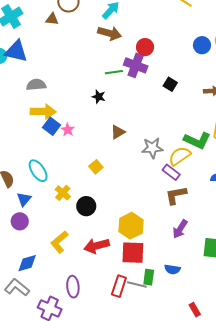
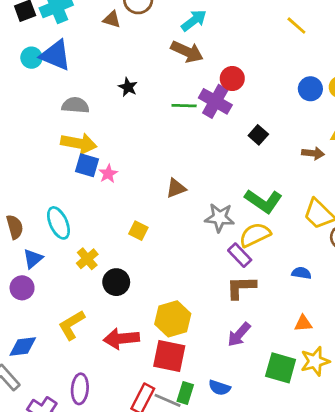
black star: (99, 97) -> (128, 87), moved
blue square: (52, 126) -> (87, 165), turned -30
green L-shape: (197, 140) -> (264, 201), moved
yellow square: (96, 167) -> (138, 231), turned -32

